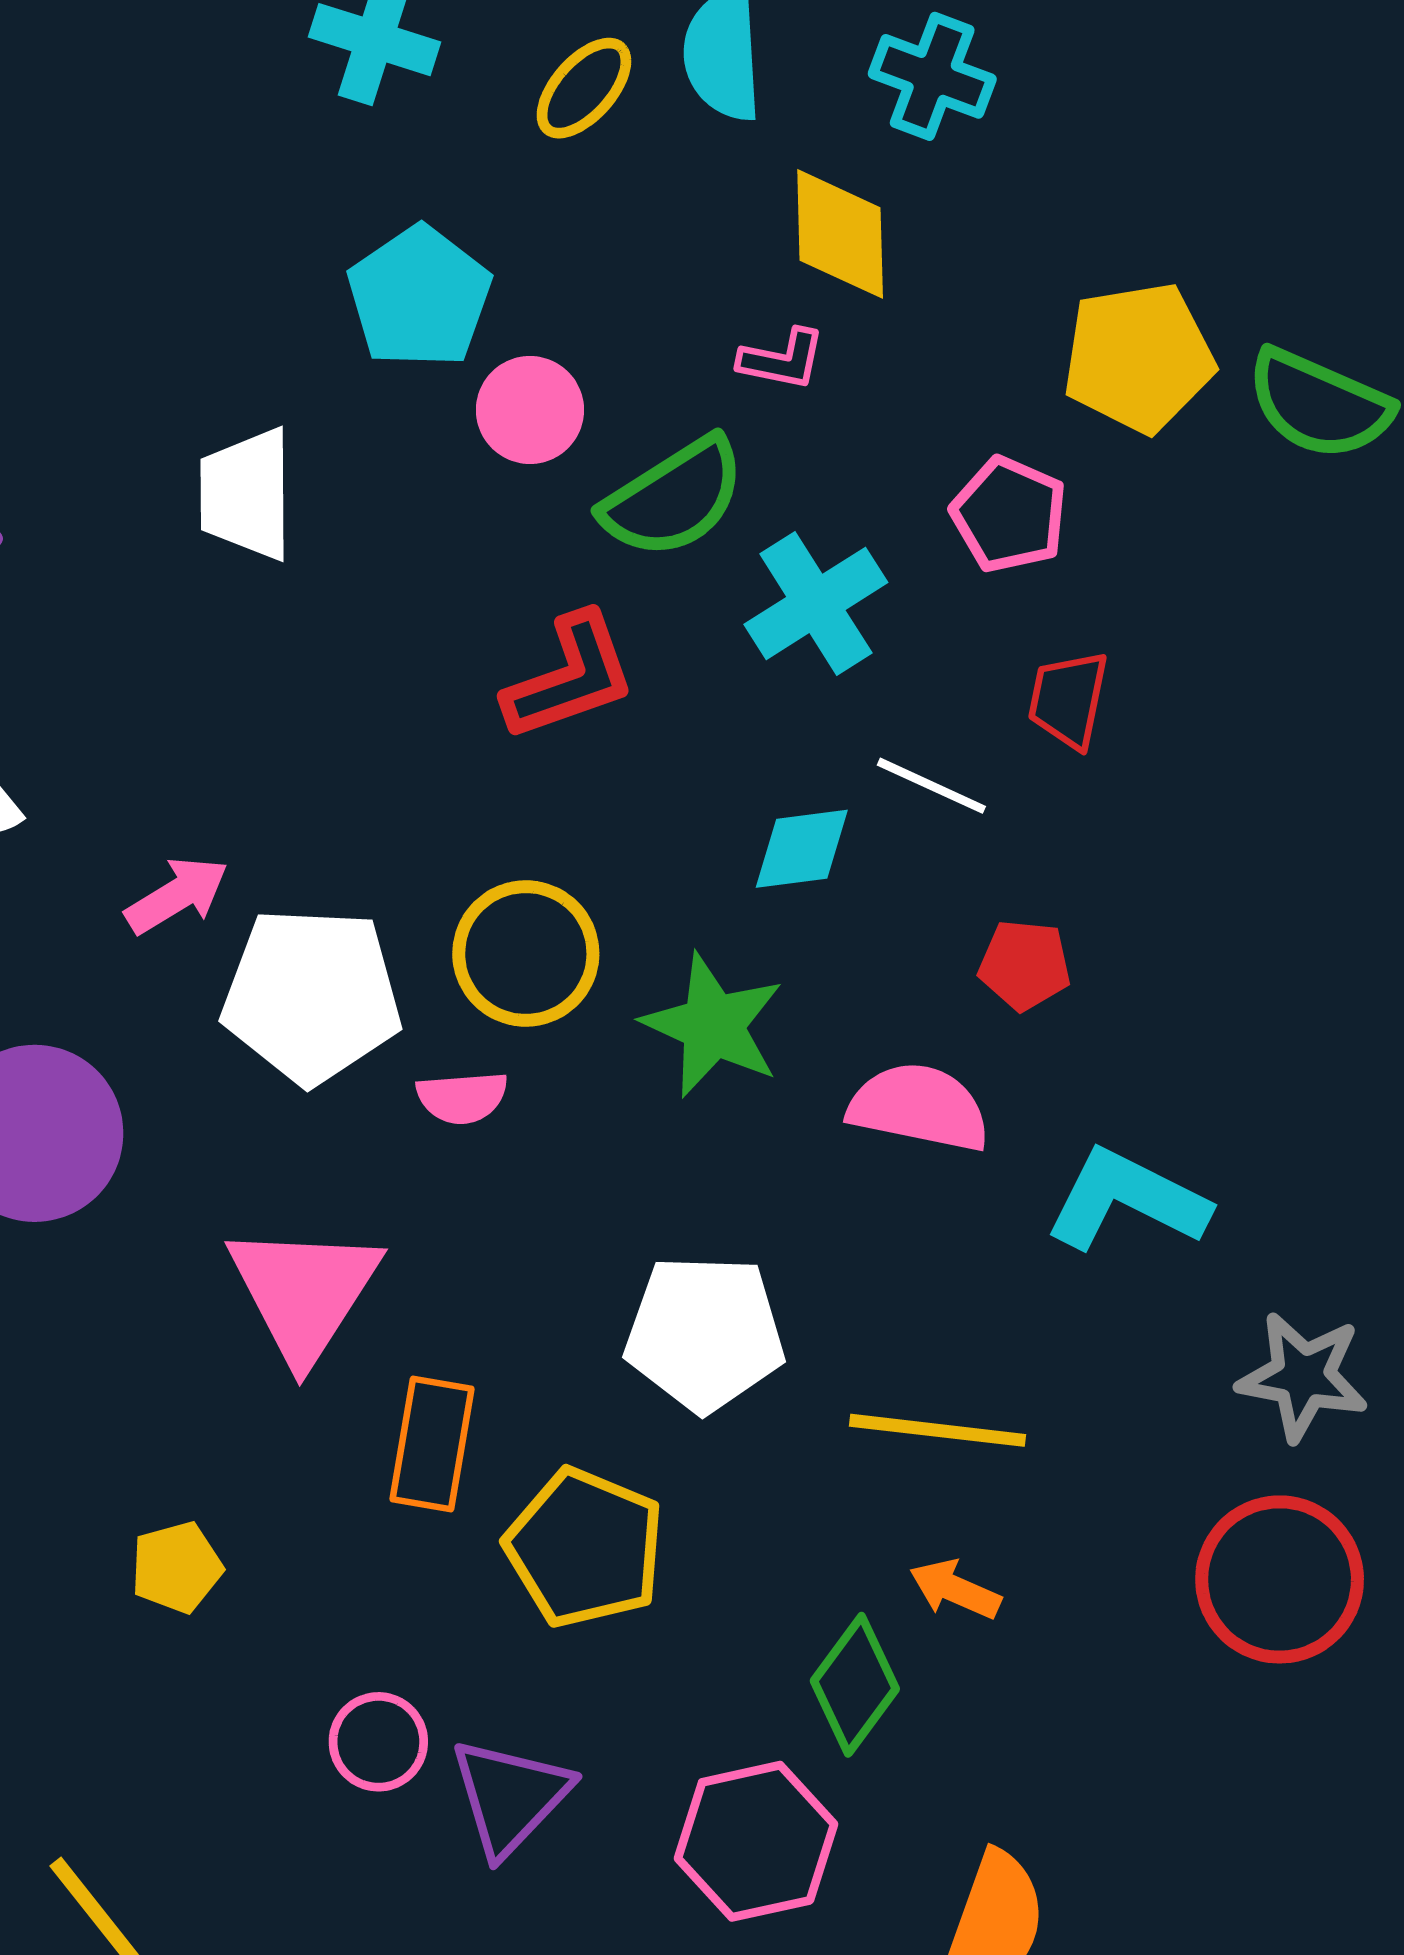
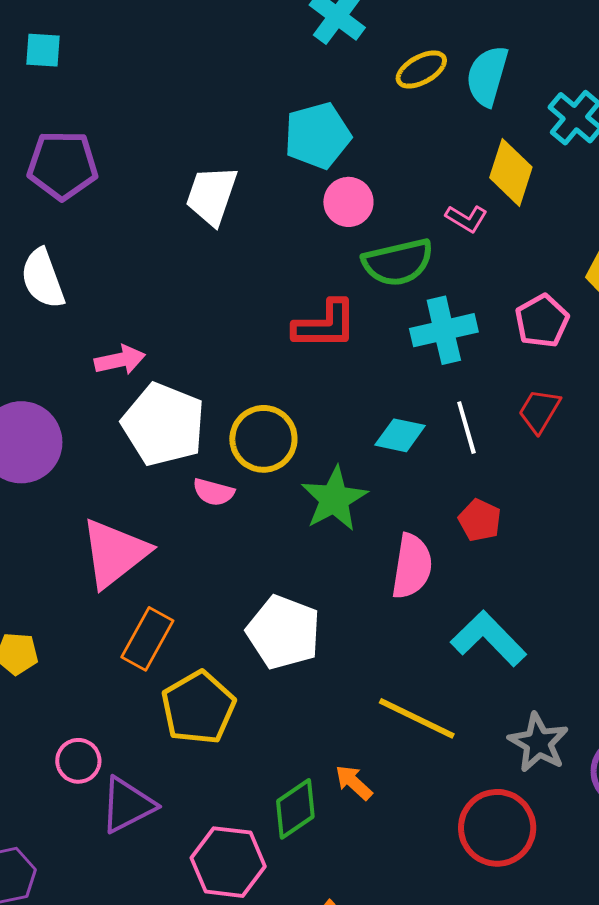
white line: (931, 786) -> (466, 428), turned 30
pink semicircle: (919, 1107) -> (412, 566), turned 68
yellow line: (937, 1430) -> (417, 718), moved

